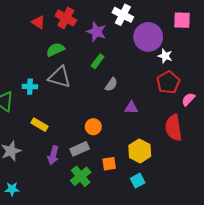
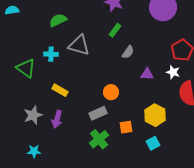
green semicircle: (55, 50) -> (58, 20), moved
white star: (165, 56) -> (173, 72), moved
purple arrow: (53, 155) -> (57, 119), moved

